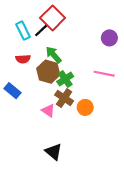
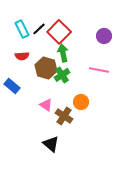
red square: (53, 18) -> (59, 32), moved
green arrow: (54, 55) -> (63, 53), moved, turned 30
brown cross: (64, 98) -> (64, 116), moved

